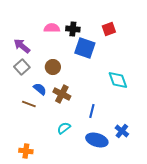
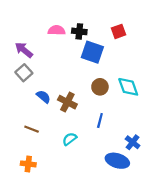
brown circle: (53, 67) -> (100, 87), moved
brown line: (29, 104) -> (32, 129), moved
blue ellipse: (97, 140) -> (117, 161), moved

